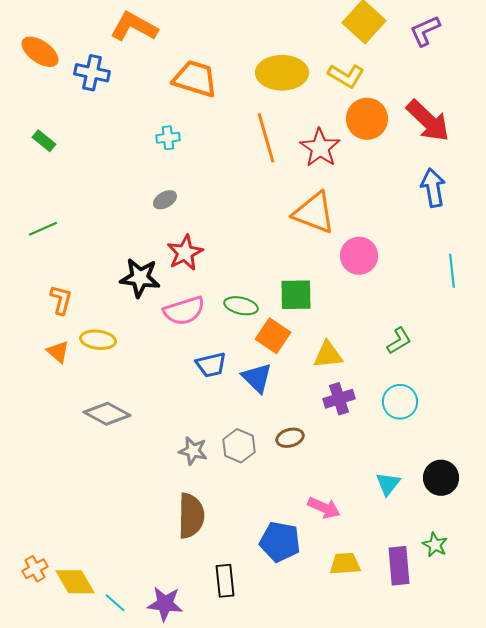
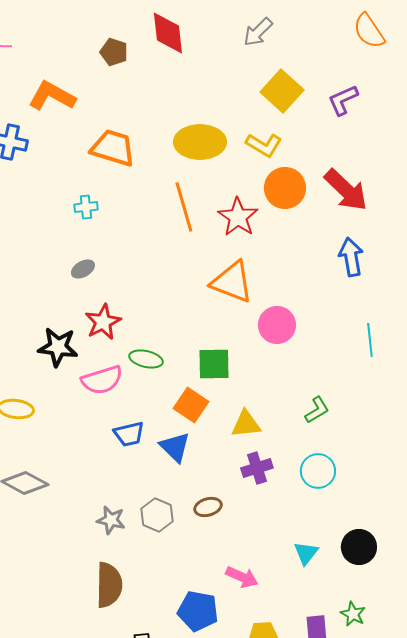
green ellipse: (241, 306) -> (146, 359), moved

